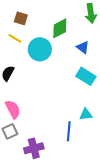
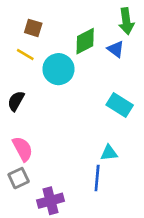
blue triangle: (83, 47) -> (116, 49), moved
cyan triangle: (86, 114) -> (109, 153), moved

